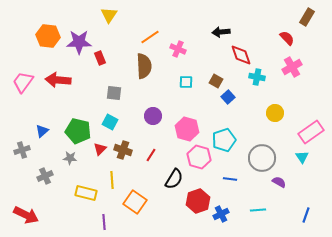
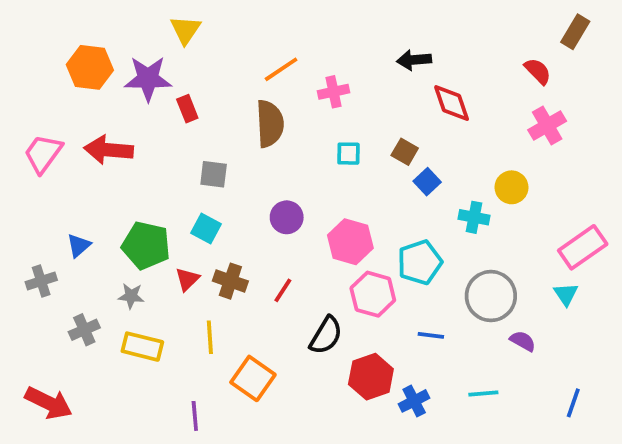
yellow triangle: (109, 15) -> (185, 30), moved
pink cross: (178, 49) -> (333, 92), turned -35
cyan cross: (257, 77) -> (474, 217), moved
yellow circle: (275, 113) -> (511, 187), moved
yellow rectangle: (86, 193) -> (142, 347), moved

